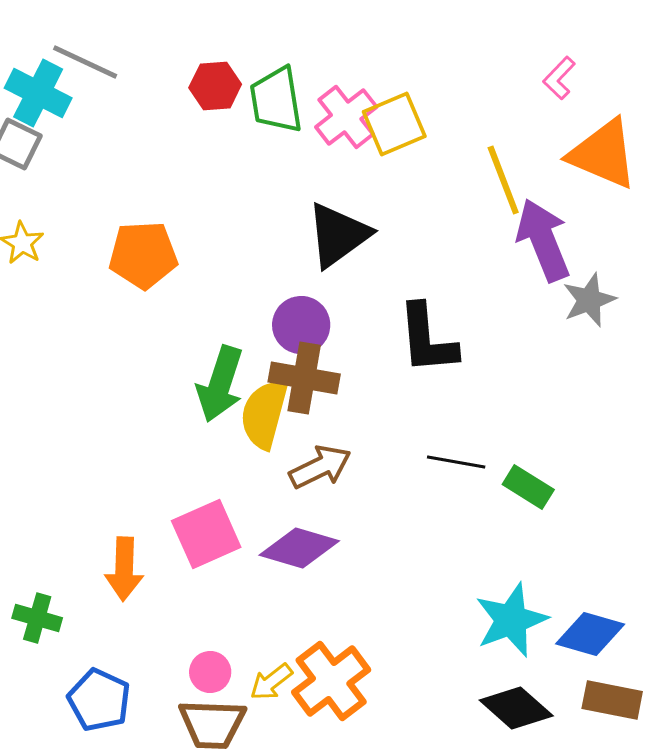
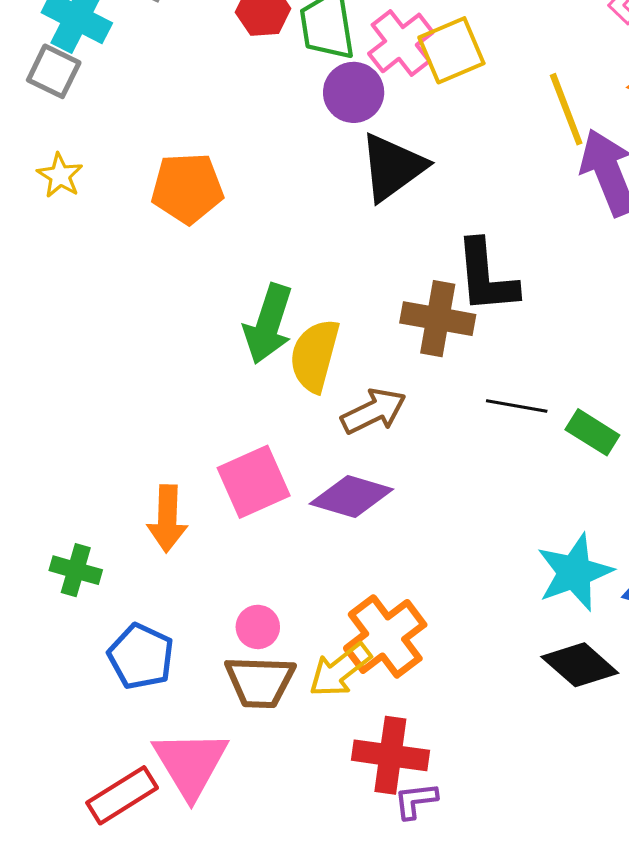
purple circle: (301, 325) -> (354, 92), moved
brown cross: (304, 378) -> (438, 319), moved
yellow arrow: (271, 682) -> (340, 670), moved, size x1.4

